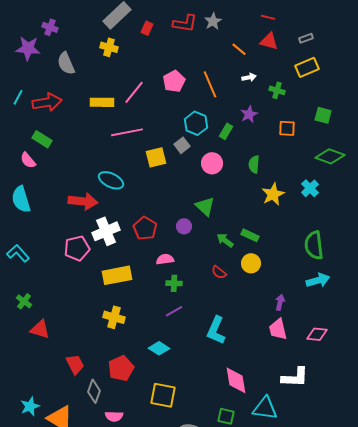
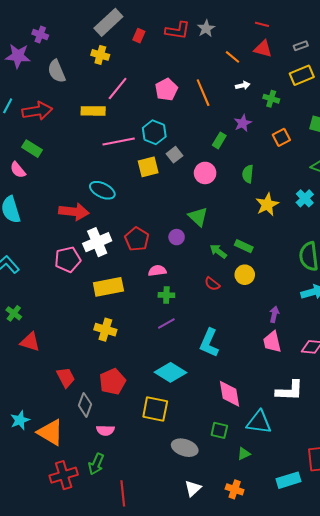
pink line: (134, 92) -> (118, 89), moved
cyan hexagon: (196, 123) -> (154, 132), moved
orange square: (287, 128) -> (281, 137), turned -30
cyan diamond: (159, 348) -> (170, 372), moved, size x1.4

